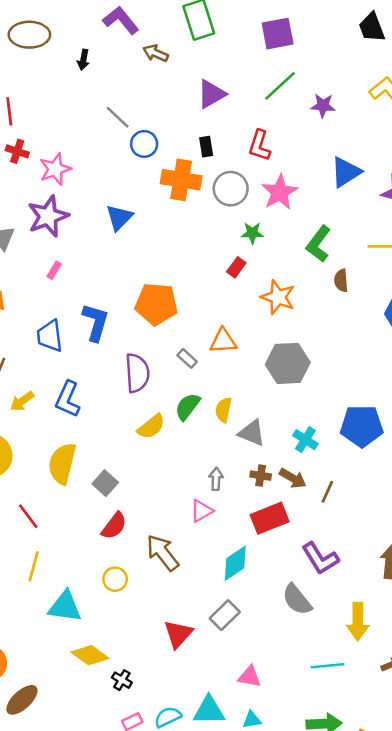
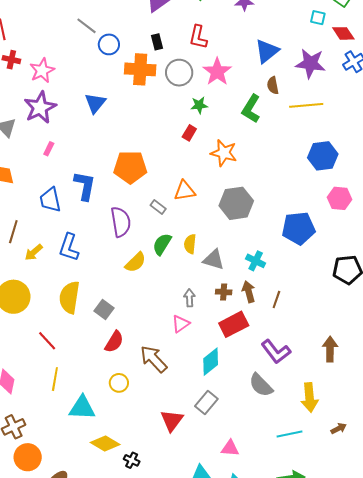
brown semicircle: (341, 281) -> (273, 85), moved
blue pentagon: (362, 426) -> (299, 228), moved
brown arrow: (293, 478) -> (249, 292), turned -130

